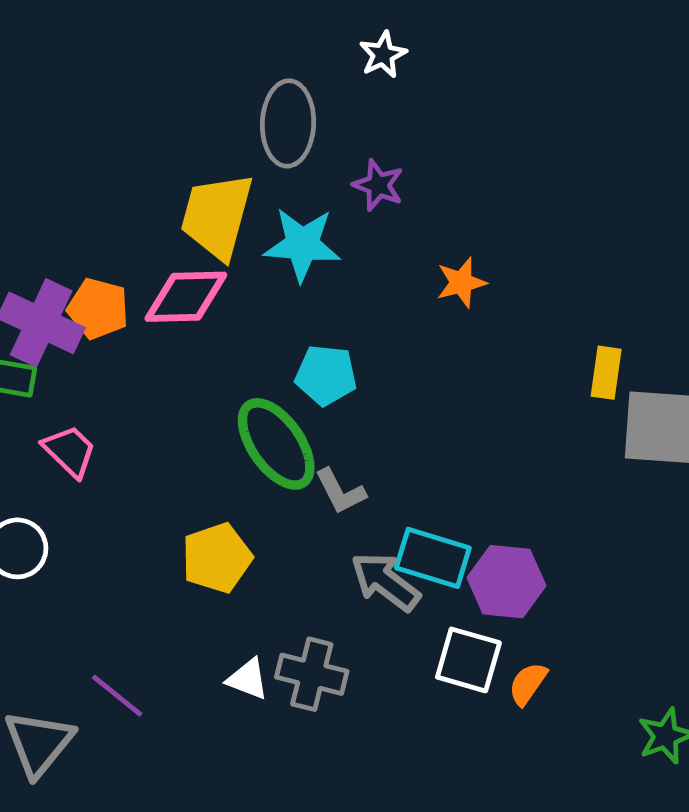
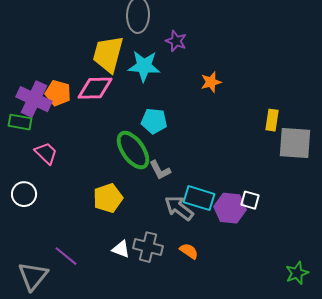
white square: (468, 660) -> (250, 200), moved, size x0.7
orange semicircle: (528, 684) -> (189, 251), moved, turned 90

